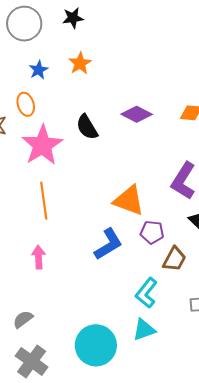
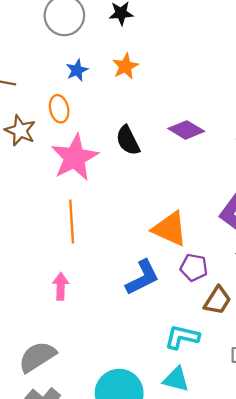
cyan L-shape: (146, 293) -> (182, 337), turned 60
gray semicircle: (23, 319) -> (37, 357), size x1.6
cyan triangle: (144, 330) -> (176, 379), turned 30

